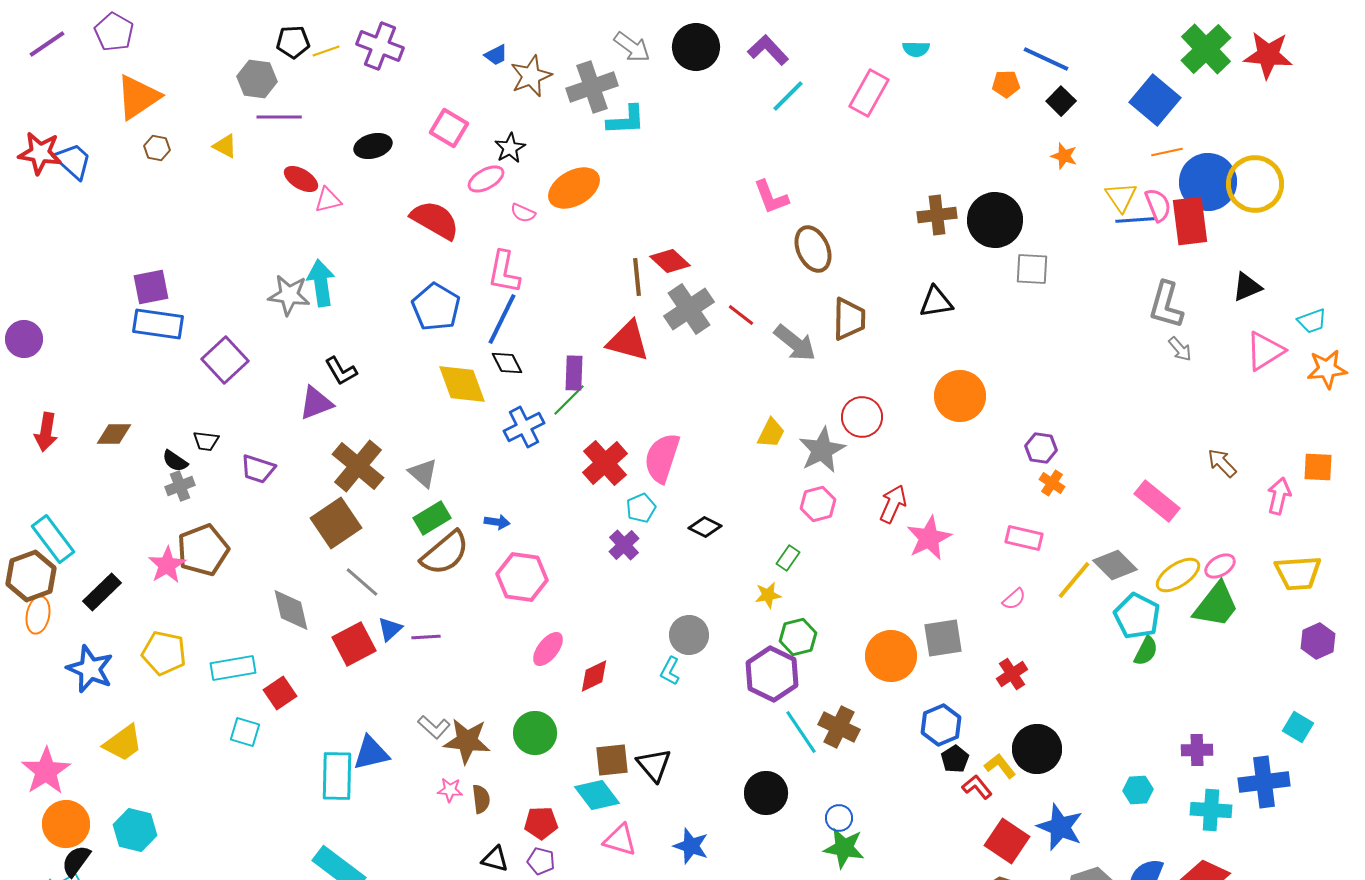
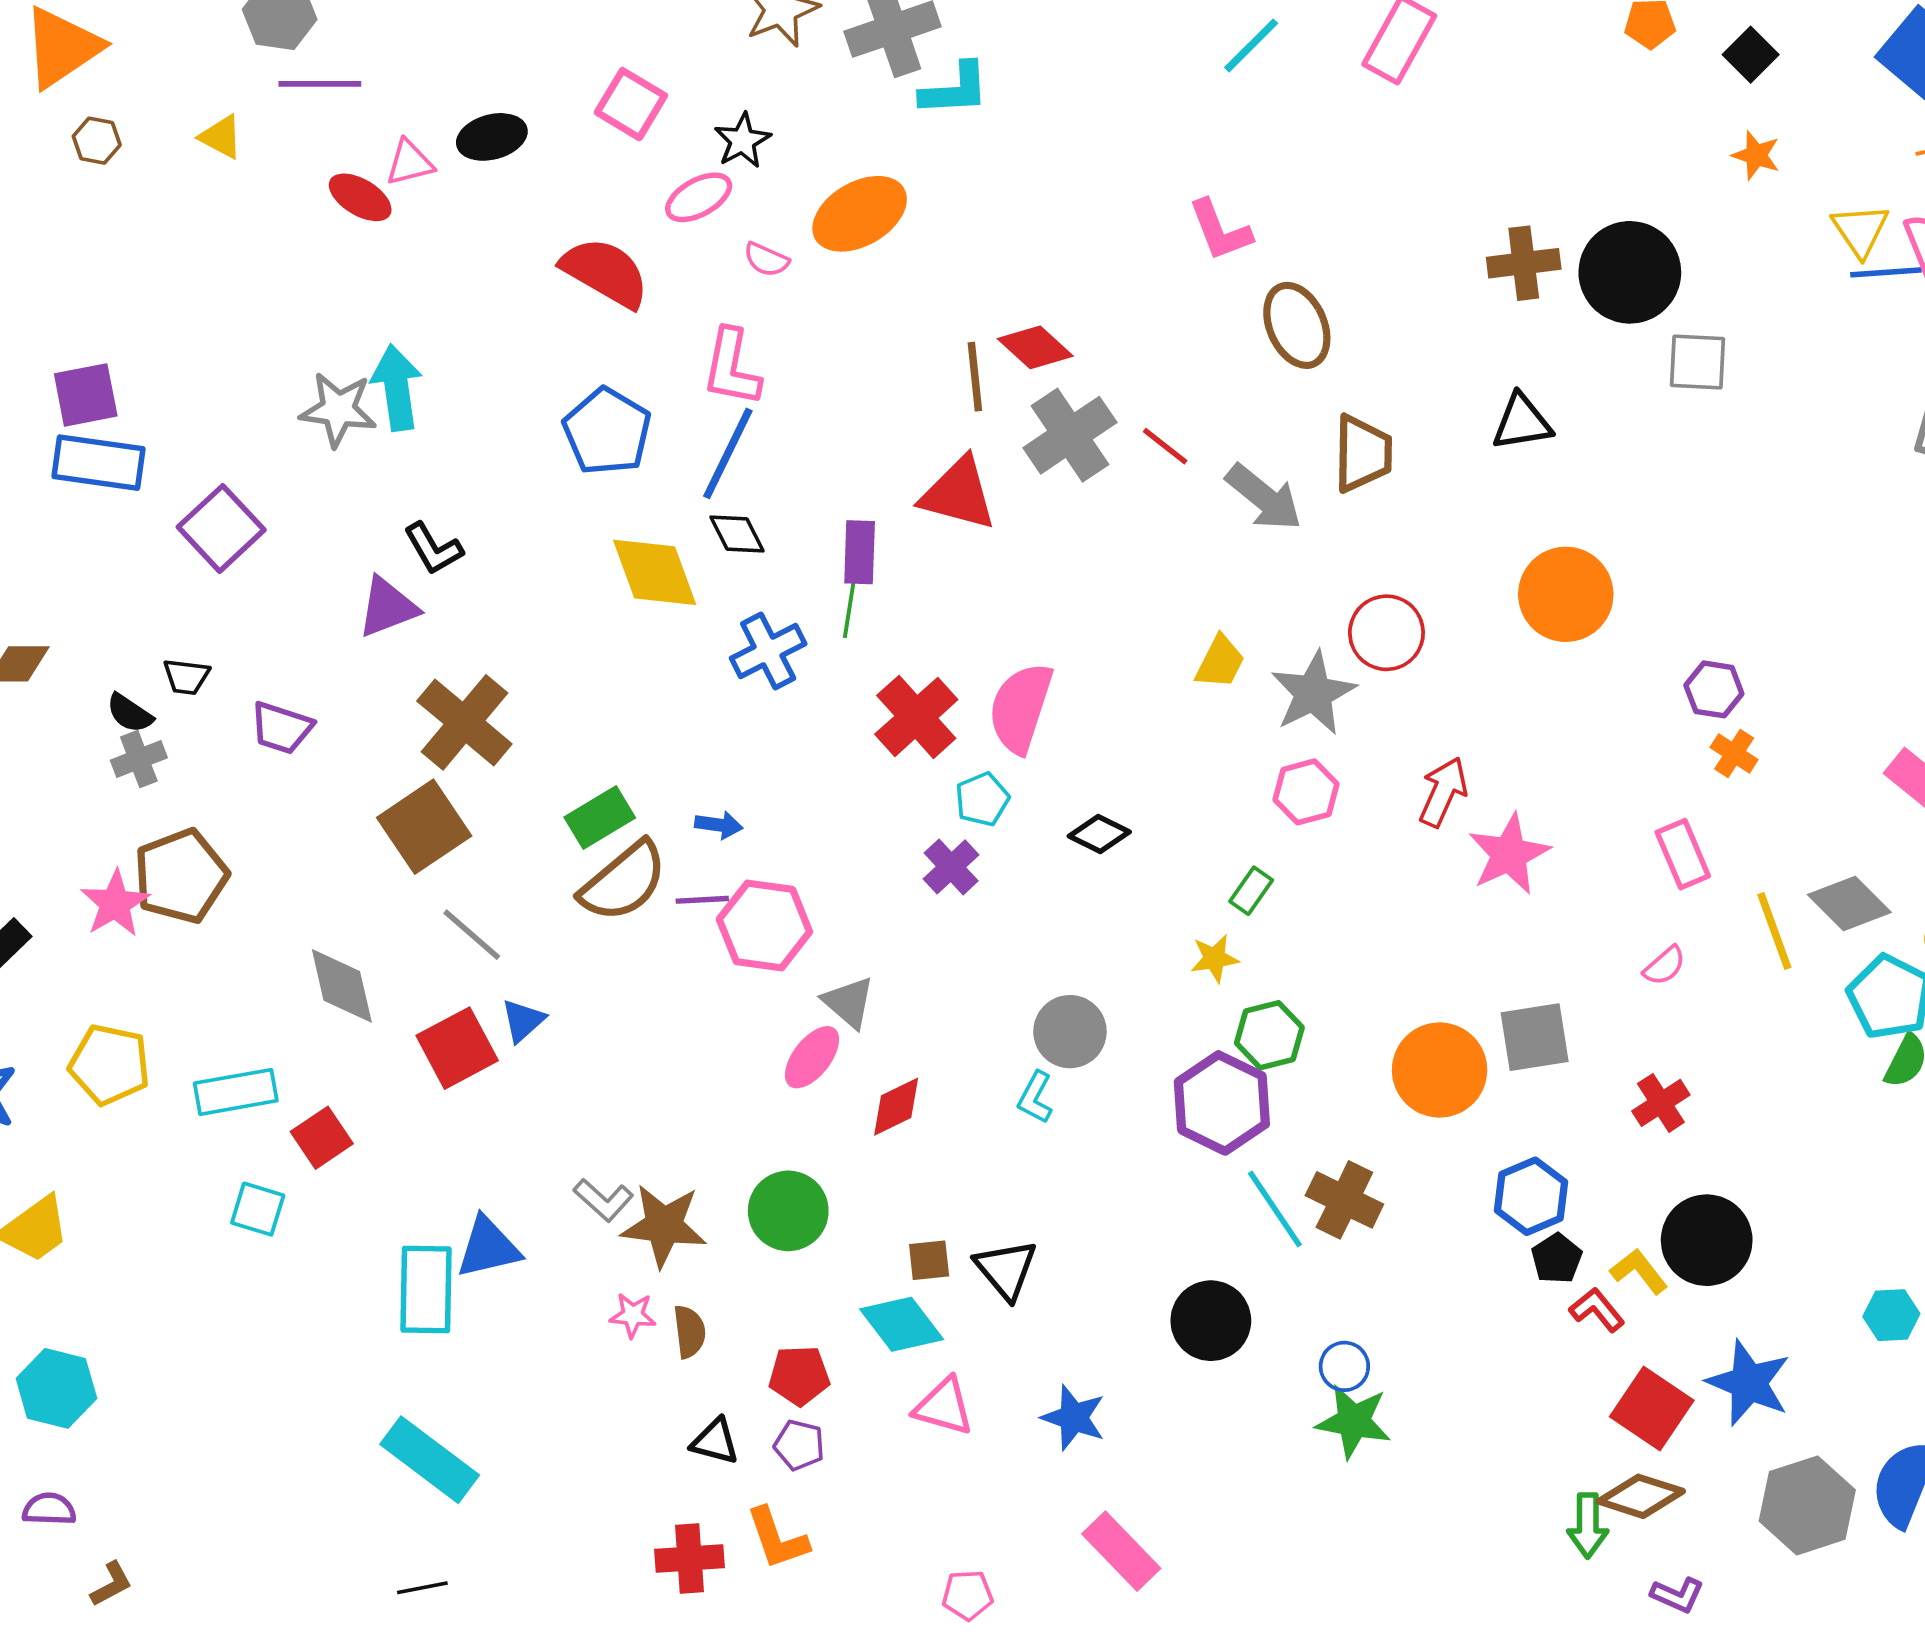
pink triangle: (328, 200) -> (410, 163), moved
green line: (569, 400) -> (850, 602), turned -36
gray triangle: (423, 473) -> (849, 1002), moved
pink rectangle: (1024, 538) -> (1683, 854), turned 54
yellow line: (1074, 580) -> (1774, 931), turned -60
purple line: (426, 637) -> (702, 900), moved
brown square: (612, 760) -> (929, 1260), size x0.7

